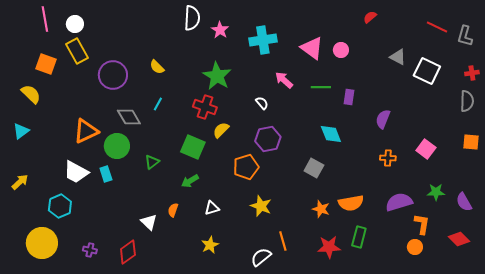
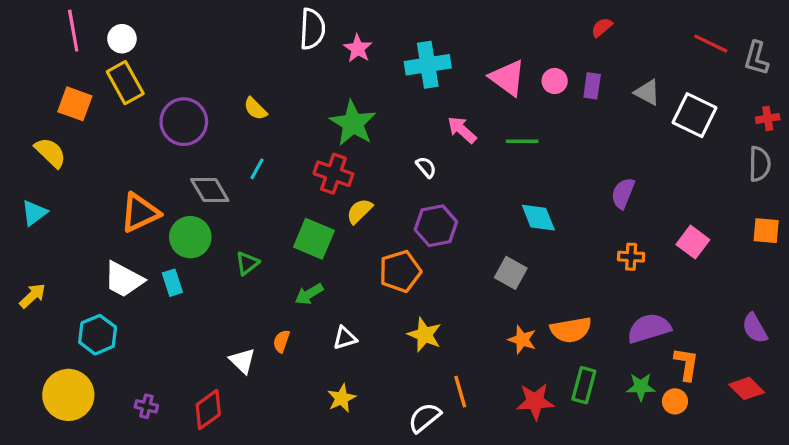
purple rectangle: (349, 97) -> (592, 86), moved
green star: (436, 192) -> (641, 387), moved

